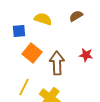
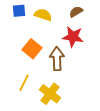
blue square: (19, 31) -> (19, 11), moved
red star: (86, 55) -> (73, 37), moved, size x1.5

